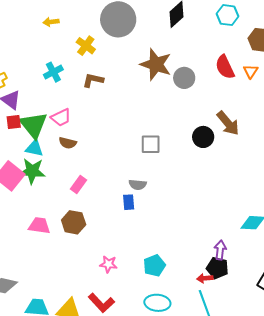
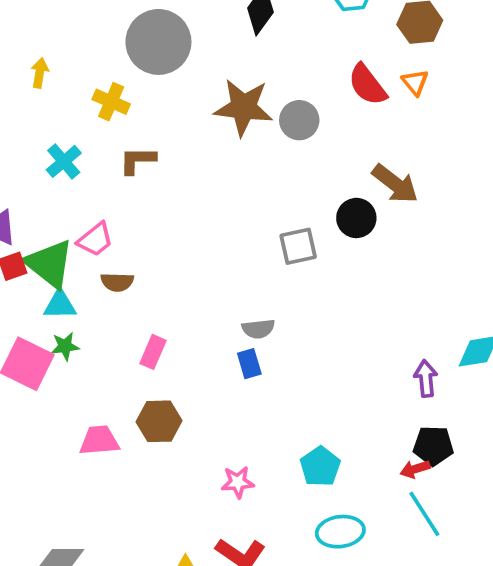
yellow arrow: (51, 22) -> (40, 73), turned 119
gray square: (151, 144) -> (298, 246), moved
green star: (32, 171) -> (65, 346), size x0.6
purple arrow: (220, 250) -> (426, 378), moved

